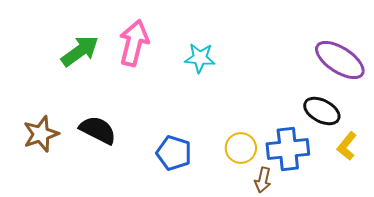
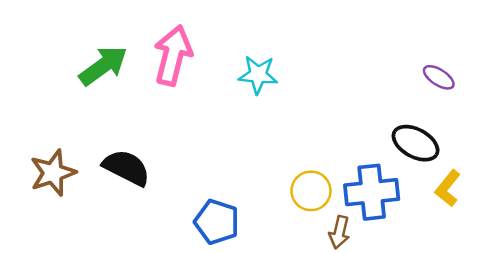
purple ellipse: (340, 60) -> (439, 77), size x0.5
blue pentagon: (174, 153) -> (217, 222), moved

